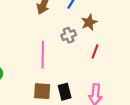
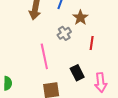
black rectangle: (65, 92) -> (77, 73), moved

